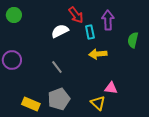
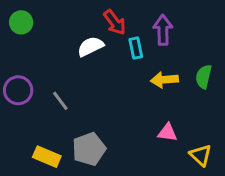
green semicircle: (133, 40) -> (204, 77), moved
yellow arrow: (98, 54) -> (164, 80), moved
gray line: (57, 67) -> (60, 101), moved
yellow triangle: (98, 103) -> (201, 155), moved

